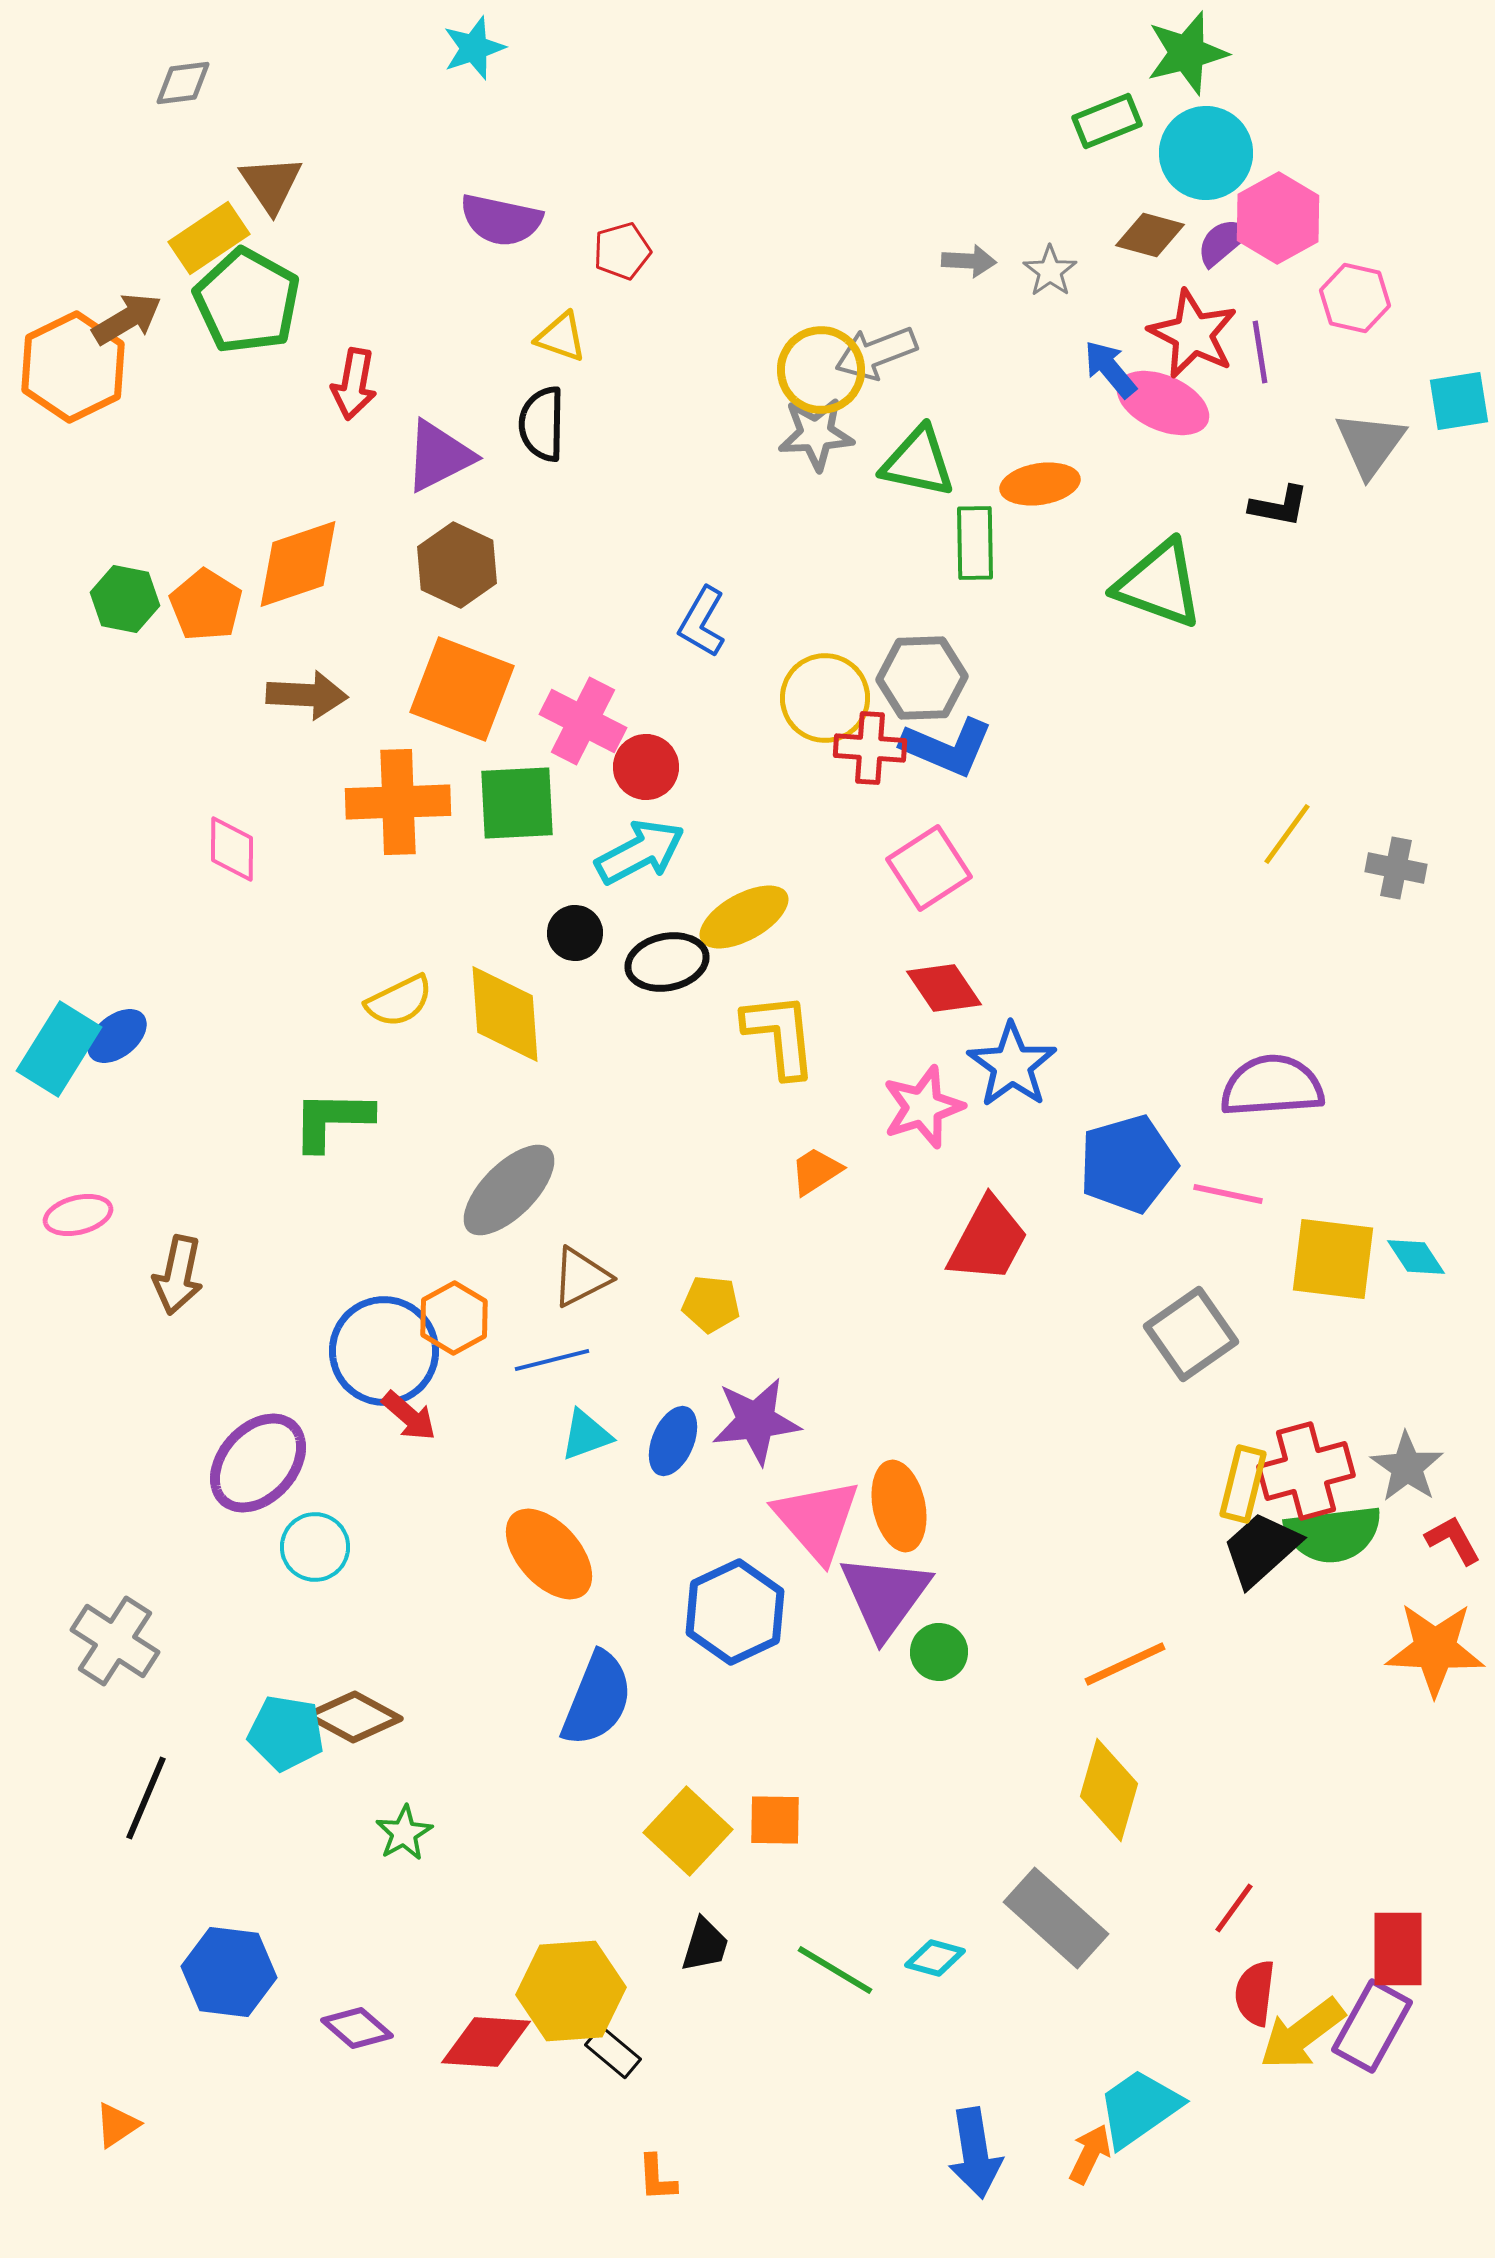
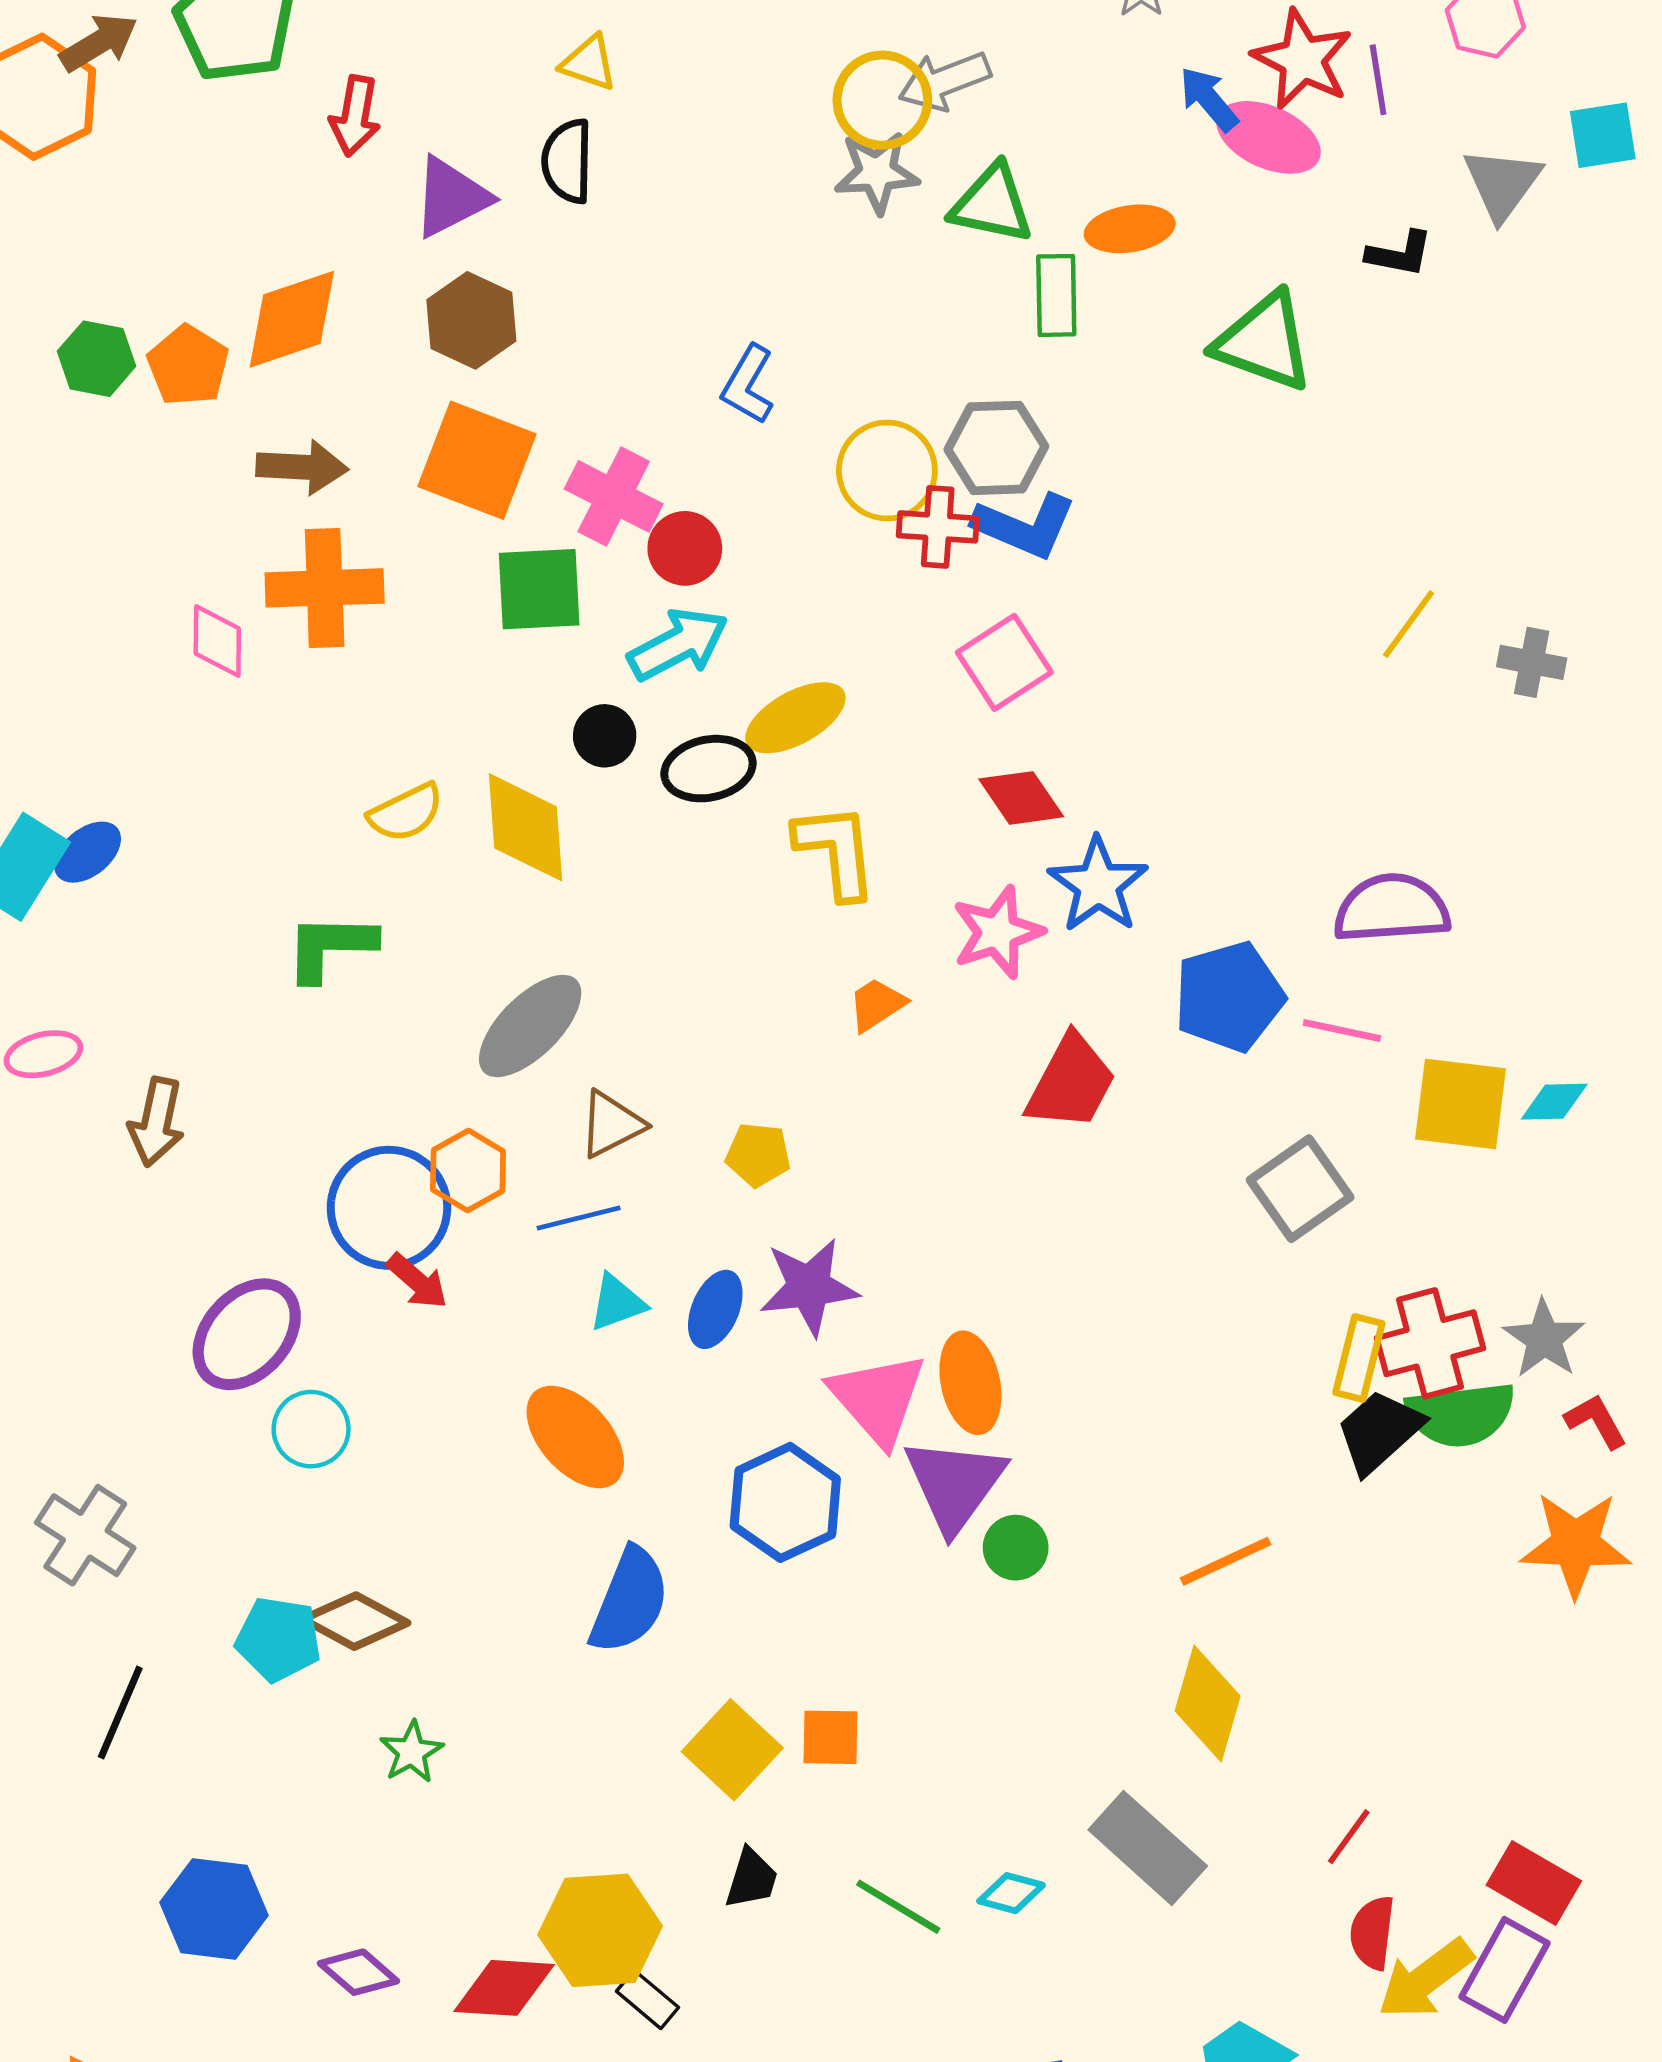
orange cross: (398, 802) -> (325, 588), moved
cyan diamond: (1416, 1257) -> (1554, 1102), turned -58
red rectangle: (1398, 1949) -> (1534, 1883), turned -60

